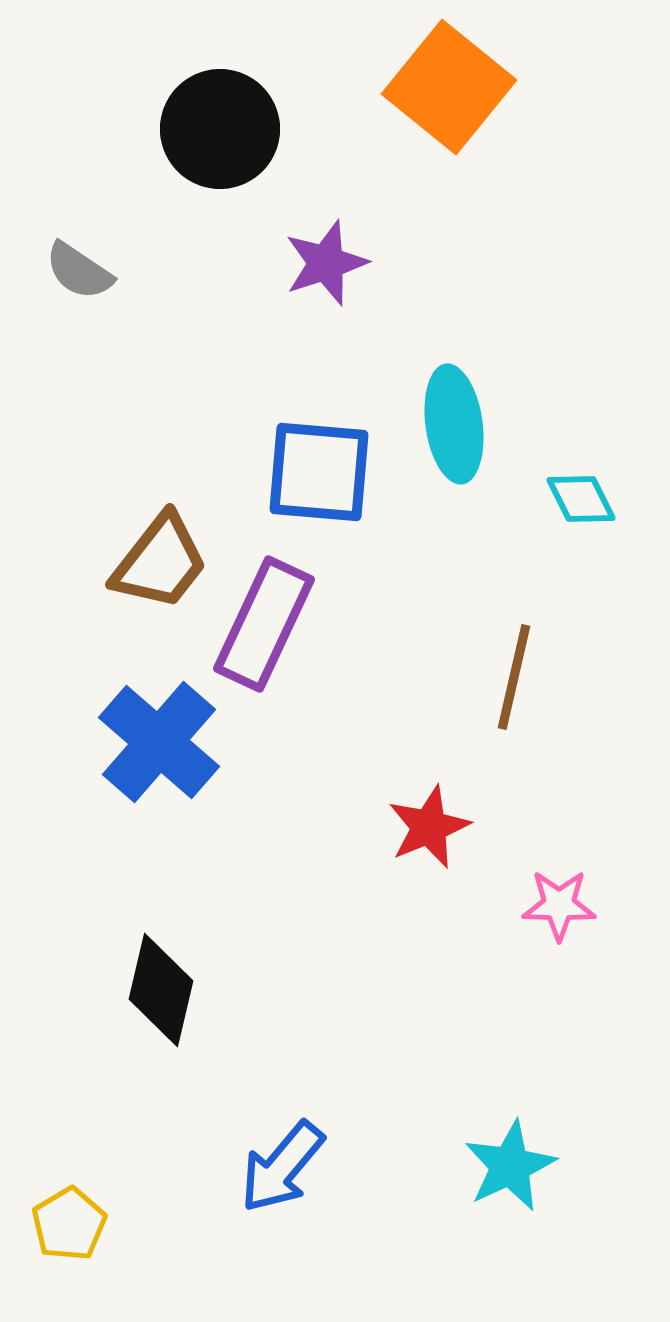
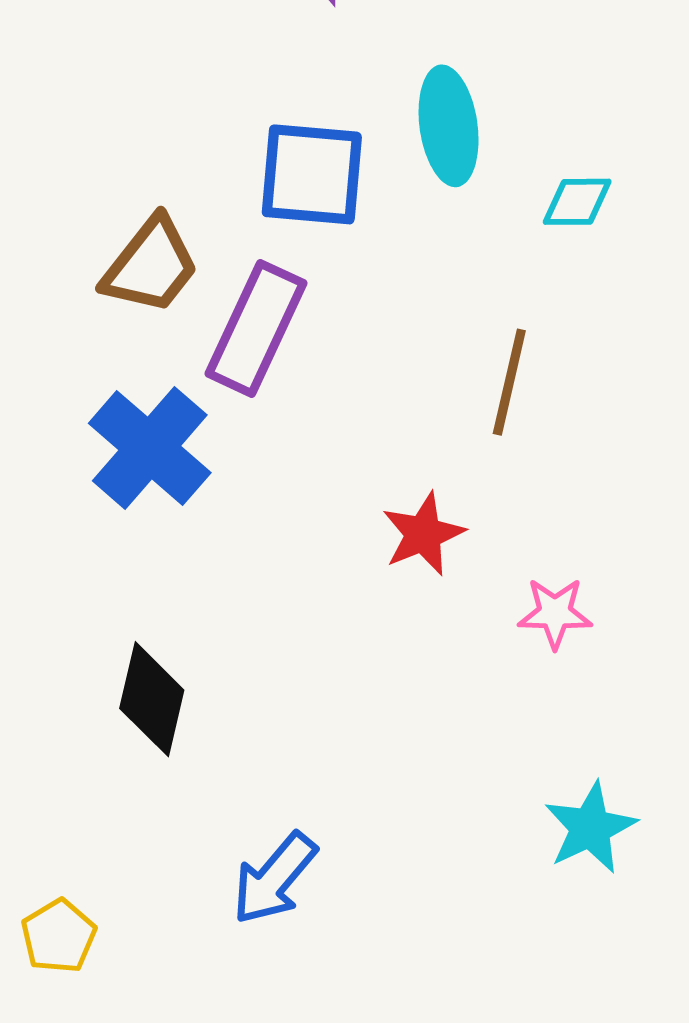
cyan diamond: (581, 499) -> (577, 202), turned -64
cyan star: (510, 1166) -> (590, 828), moved

